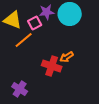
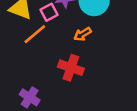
orange arrow: (67, 57) -> (82, 34), moved

